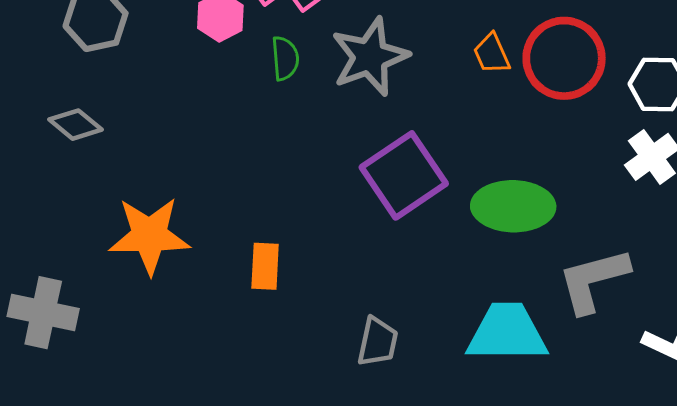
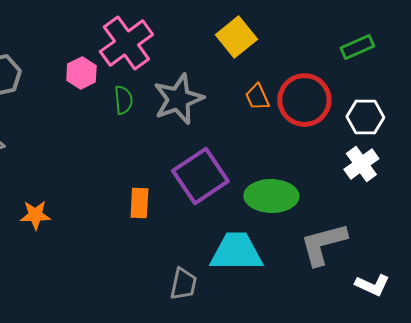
orange star: (149, 236) -> (35, 215), size x0.6
orange rectangle: (265, 266) -> (139, 203), moved
cyan trapezoid: (507, 333) -> (236, 252), moved

